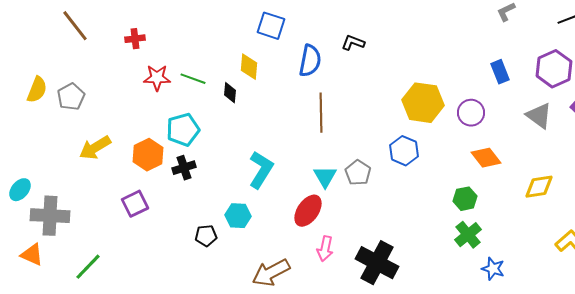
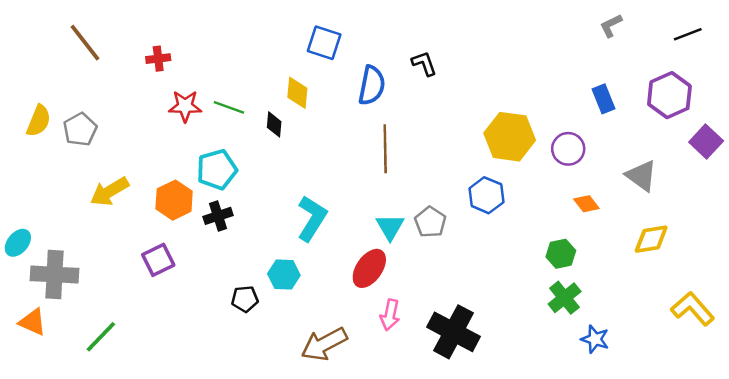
black L-shape: (353, 43) -> (424, 63), turned 50
gray triangle: (539, 116) -> (641, 176), moved
orange diamond: (486, 158) -> (586, 204), size x0.7

